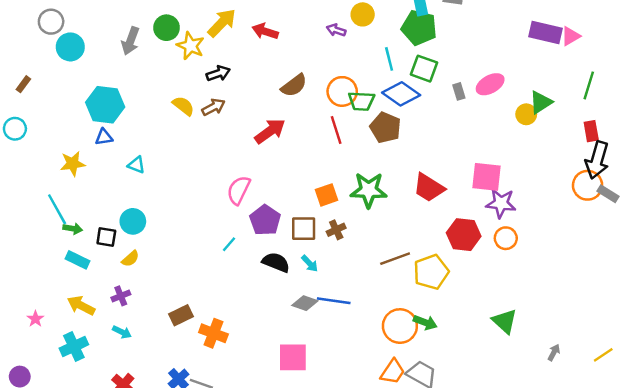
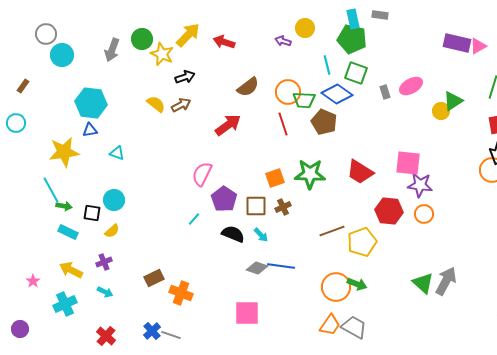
yellow star: (73, 164) -> (64, 152), size x1.4
gray arrow: (554, 352) -> (446, 281), moved, size x2.0

